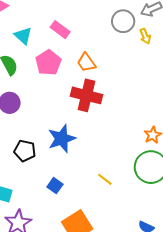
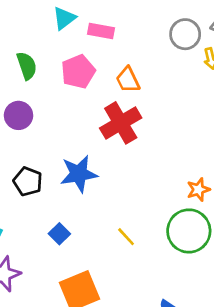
pink rectangle: (60, 30) -> (101, 31), turned -36
cyan triangle: (23, 36) -> (64, 18), moved, turned 30
red cross: (86, 95) -> (121, 123), turned 36

